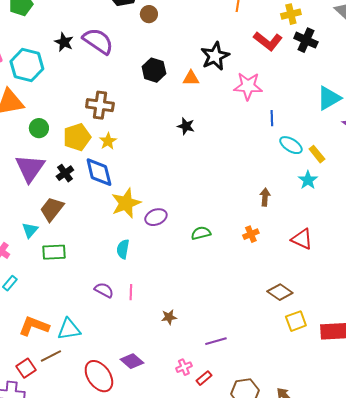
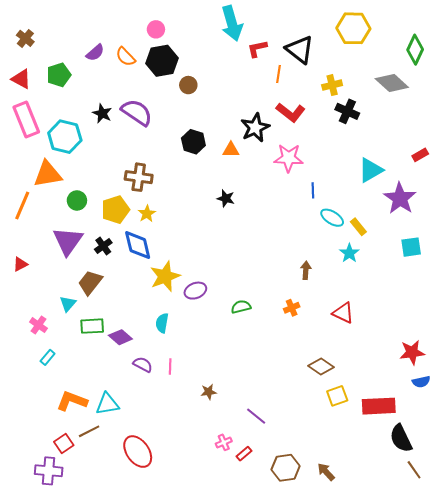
red L-shape: (268, 41) -> (291, 112), moved
purple line: (216, 341) -> (256, 416), turned 55
purple diamond: (132, 361) -> (120, 337), moved

